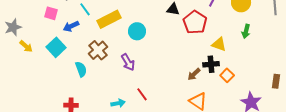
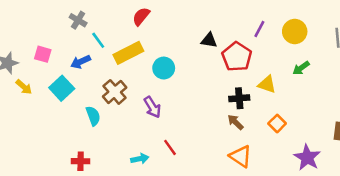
pink square: (51, 13) -> (43, 54), moved
green arrow: (246, 31) -> (301, 68), turned 40
black cross: (211, 64) -> (239, 98), moved
brown arrow: (194, 74) -> (235, 122), turned 88

